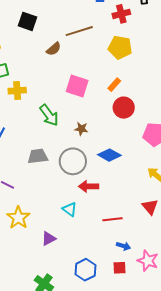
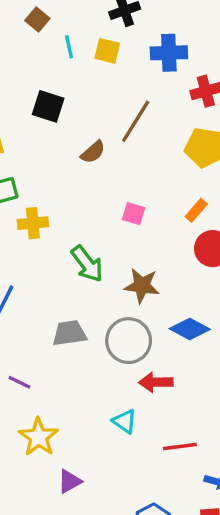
brown line: (79, 31) -> (136, 121), turned -40
pink square: (77, 86) -> (134, 214), size x0.6
brown star: (81, 129) -> (142, 286), size x1.5
red line: (112, 219) -> (180, 447), moved
purple triangle: (49, 239) -> (70, 481), moved

